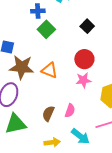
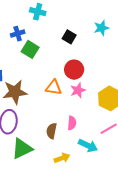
orange triangle: (49, 70) -> (54, 87), moved

